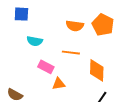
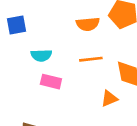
pink rectangle: (46, 67) -> (51, 82), moved
orange triangle: (59, 84) -> (109, 98), moved

